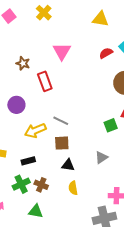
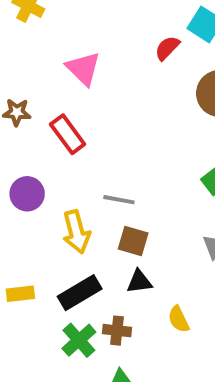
yellow arrow: (35, 131) -> (76, 232), turned -65
brown square: (62, 143) -> (133, 241), turned 35
black rectangle: (28, 161) -> (80, 293), size x1.5
black triangle: (68, 165) -> (139, 282), moved

